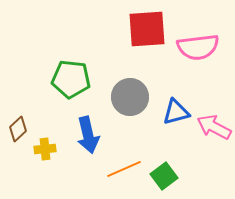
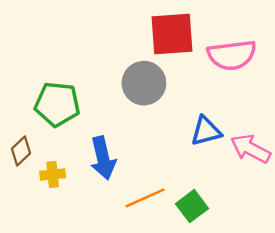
green pentagon: (71, 79) -> (57, 104), moved
gray circle: (130, 97) -> (144, 83), moved

